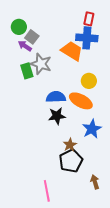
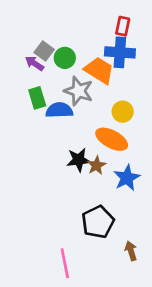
green circle: (19, 27) -> (65, 58), moved
gray star: (41, 64) -> (79, 91), moved
blue semicircle: (56, 97) -> (59, 110), moved
brown star: (70, 145) -> (96, 165), moved

